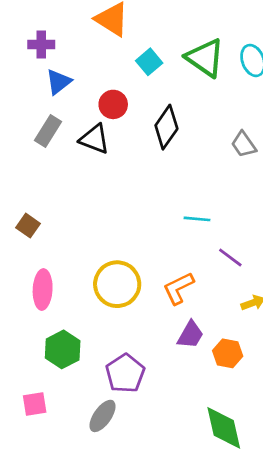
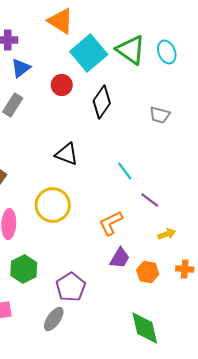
cyan square: (149, 62) -> (89, 53), size x1.8
black triangle: (95, 139) -> (67, 154), moved
gray trapezoid: (244, 144) -> (160, 115), turned -40
cyan line: (197, 219) -> (125, 171), turned 48
yellow circle: (117, 284) -> (53, 205), moved

